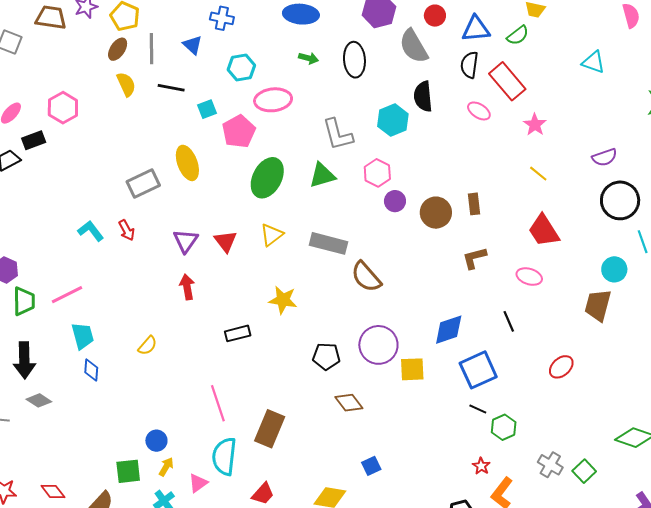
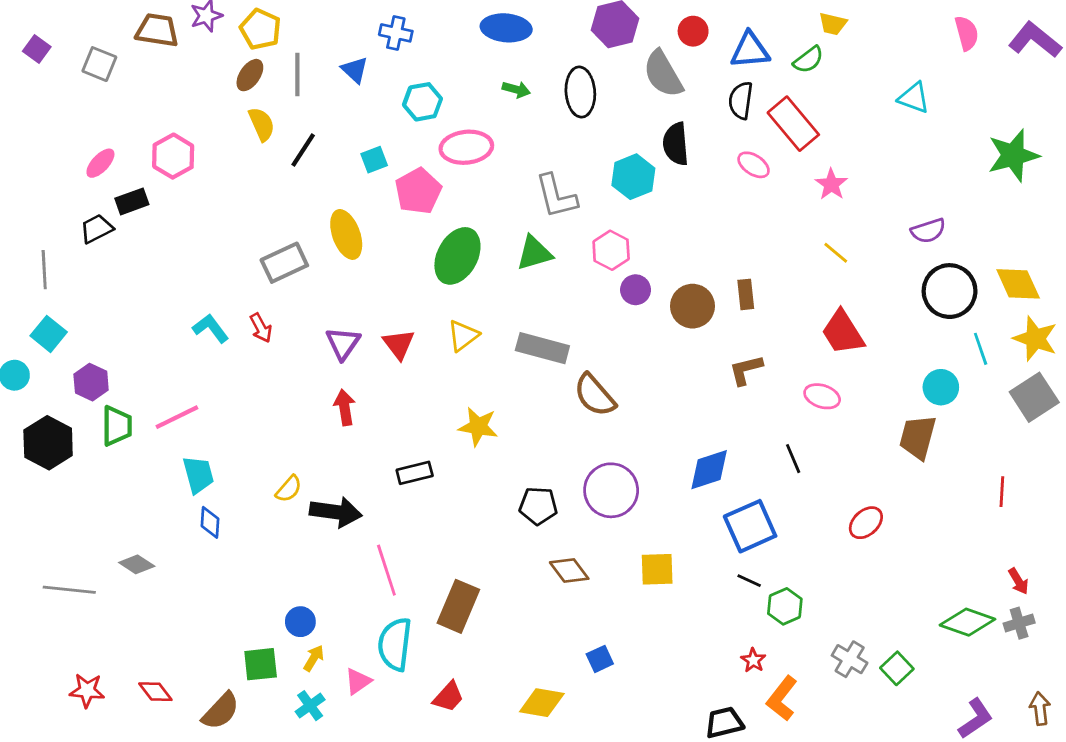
black line: (171, 88) -> (303, 150), moved, turned -68
black arrow: (24, 360) -> (336, 512), moved, turned -81
yellow square: (412, 369) -> (657, 569), moved

